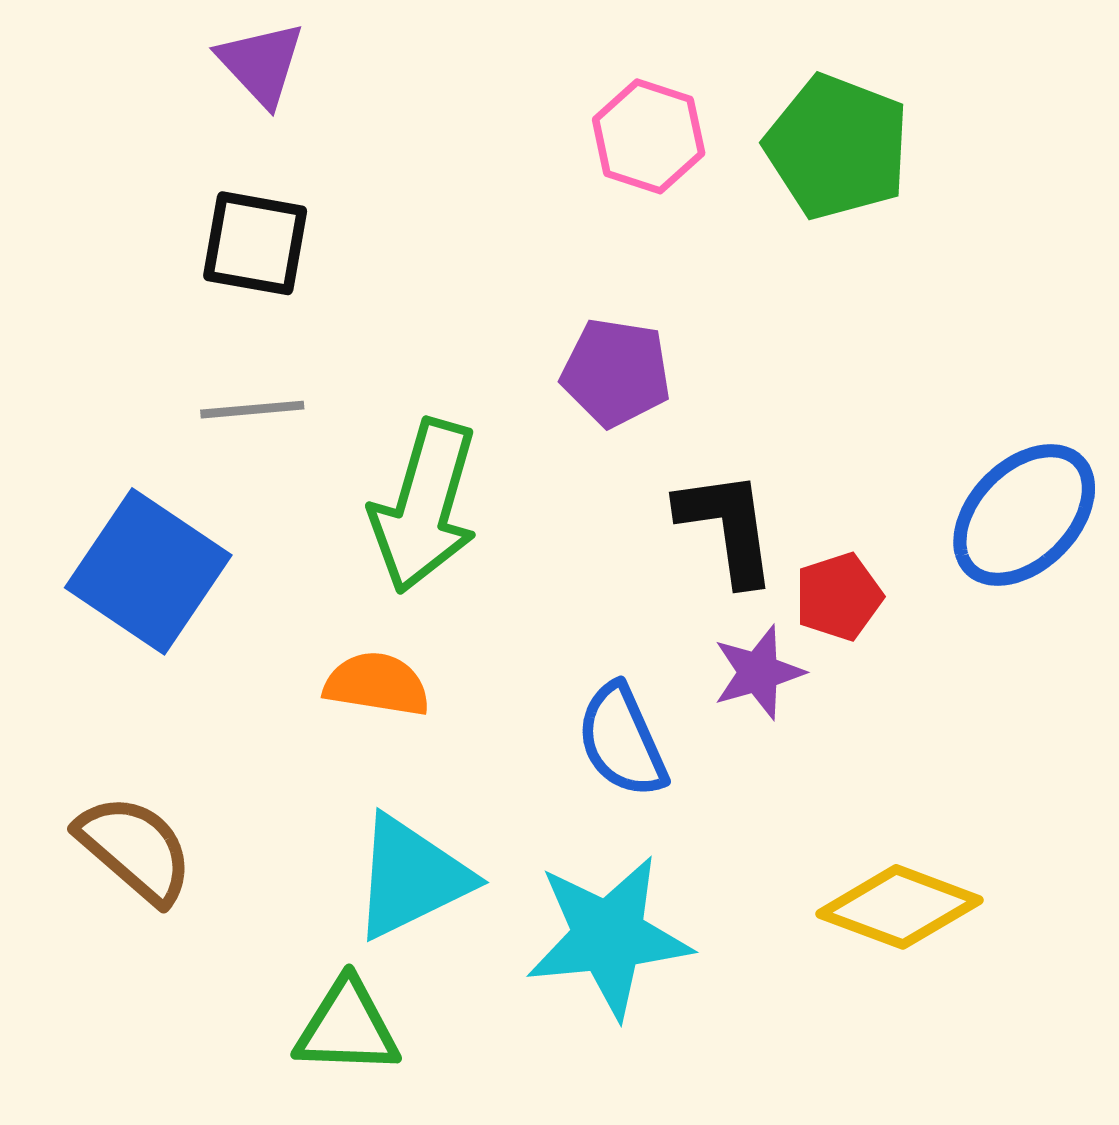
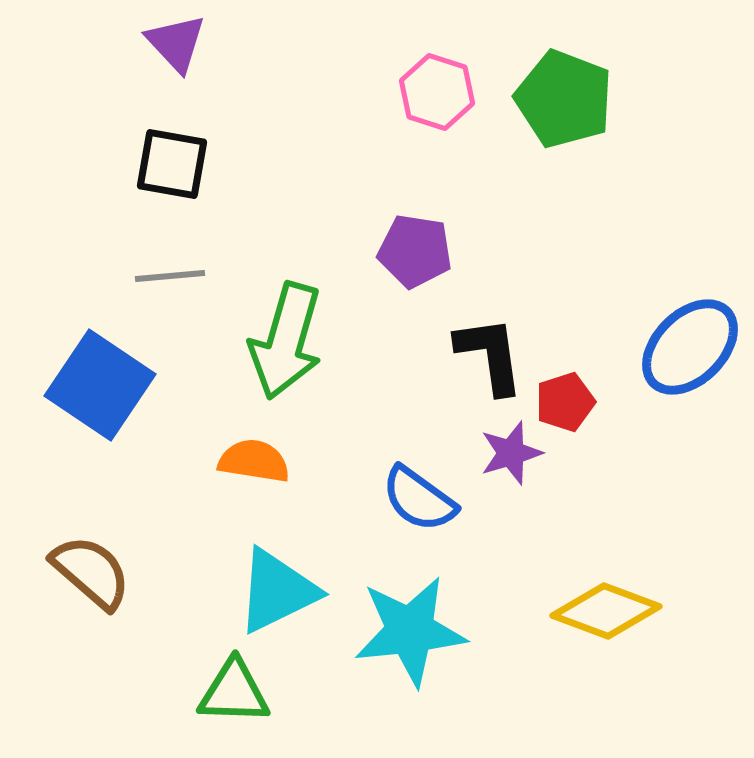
blue semicircle: (622, 741) -> (419, 499), turned -30

